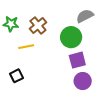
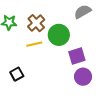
green circle: (71, 37) -> (59, 35), moved
yellow line: (26, 47) -> (34, 44), moved

